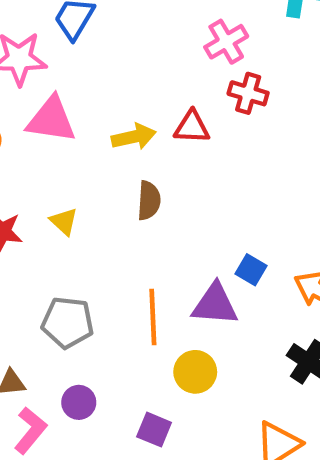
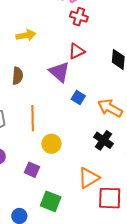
red triangle: (192, 127) -> (77, 51), moved, turned -30
brown semicircle: (149, 201) -> (18, 76), moved
purple triangle: (215, 304) -> (59, 72), moved, turned 35

